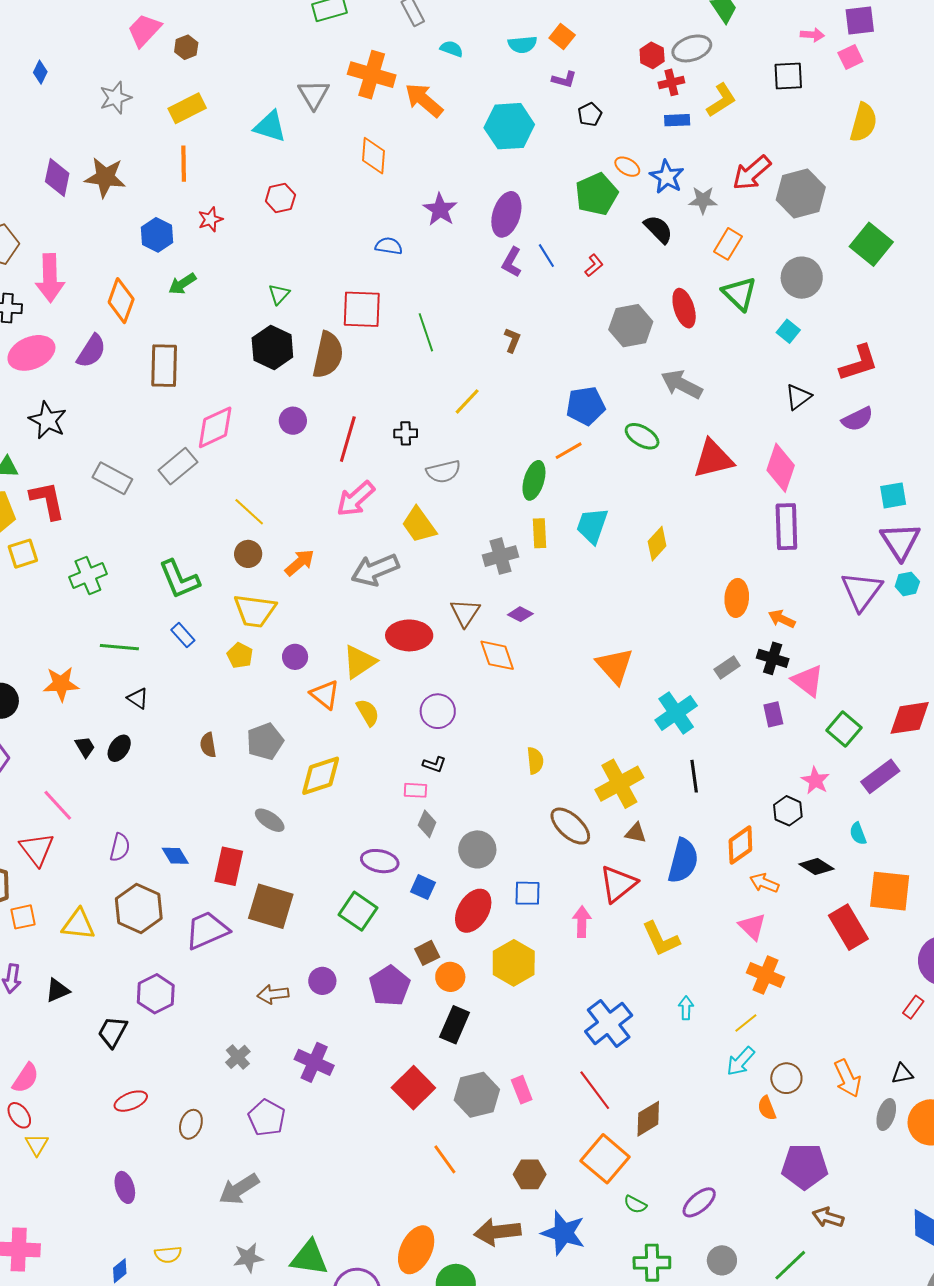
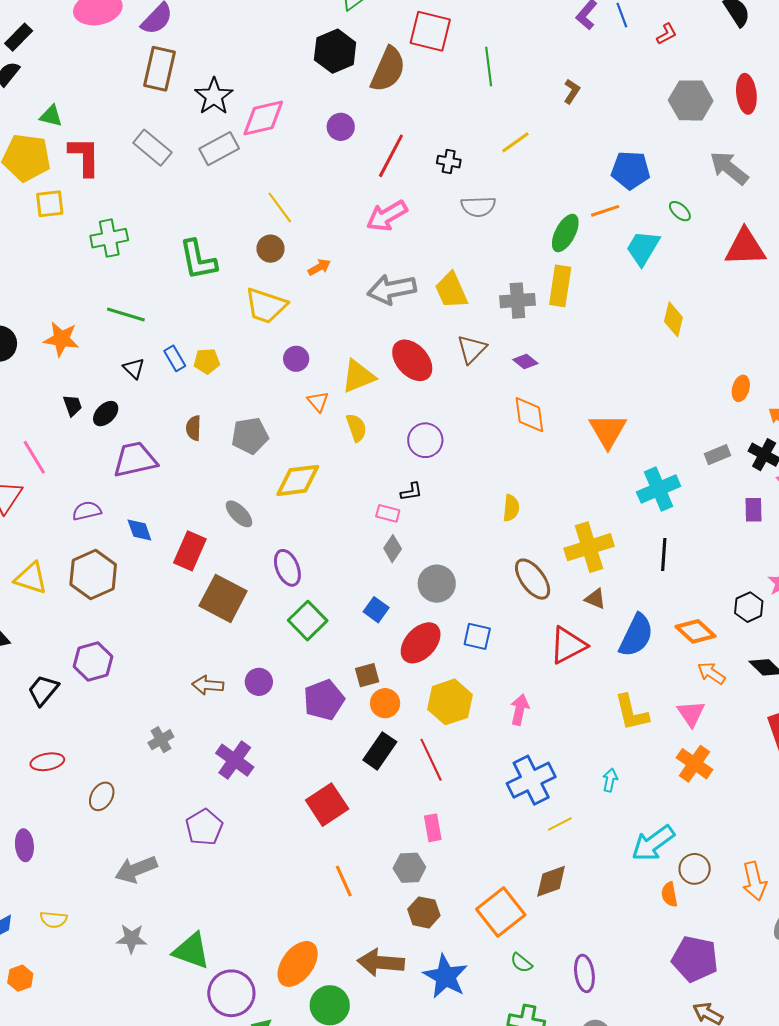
brown rectangle: (164, 366) -> (159, 69), moved
black star: (48, 420) -> (214, 96), moved
green ellipse: (642, 436) -> (680, 211), size x0.7
yellow trapezoid: (419, 525) -> (451, 290), moved
cyan trapezoid: (592, 526) -> (643, 248), moved
yellow rectangle: (539, 533) -> (560, 286), size x1.4
yellow diamond: (657, 544) -> (673, 319), turned -40
orange arrow: (300, 563) -> (319, 267), size x0.7
orange ellipse: (737, 598) -> (741, 388), size x0.7
blue rectangle: (183, 635) -> (175, 358), moved
red ellipse: (409, 635) -> (412, 360), turned 36
yellow pentagon: (240, 655) -> (207, 361), moved, turned 30
orange diamond: (497, 655) -> (529, 415), moved
orange triangle: (325, 694) -> (318, 402), size x0.7
black L-shape: (434, 764) -> (411, 492), turned -40
orange diamond: (740, 845) -> (696, 631), turned 66
purple semicircle: (120, 847) -> (87, 511), turned -128
purple ellipse: (380, 861) -> (287, 568), moved, turned 45
pink arrow: (582, 922) -> (520, 710), moved
purple trapezoid: (207, 930) -> (135, 460), moved
yellow L-shape: (661, 939) -> (631, 713), moved
yellow line: (746, 1023) -> (560, 824), moved
cyan arrow: (741, 1061) -> (653, 843), size x1.4
red line: (595, 1090) -> (431, 760), moved
gray hexagon: (477, 1095) -> (409, 868), moved, size x0.7
purple pentagon: (267, 1118) -> (204, 827), moved
purple ellipse: (699, 1202) -> (584, 973), turned -69

